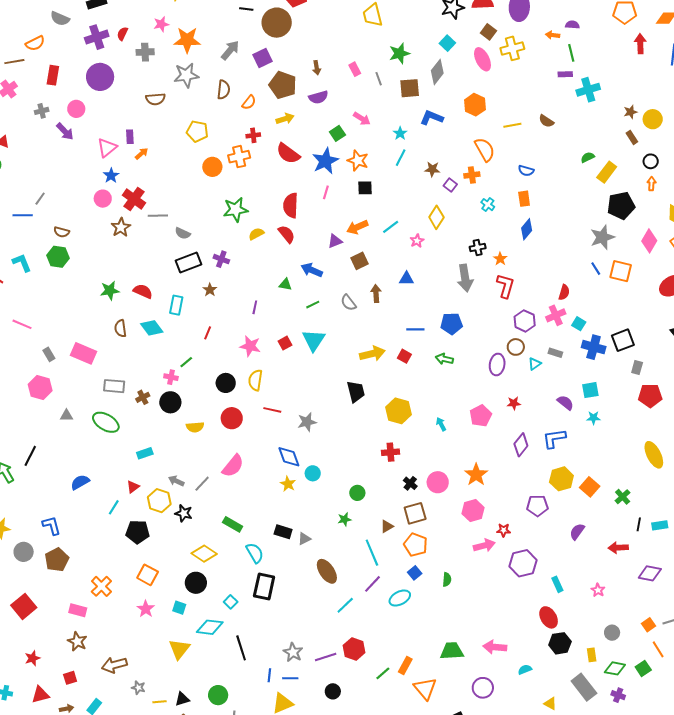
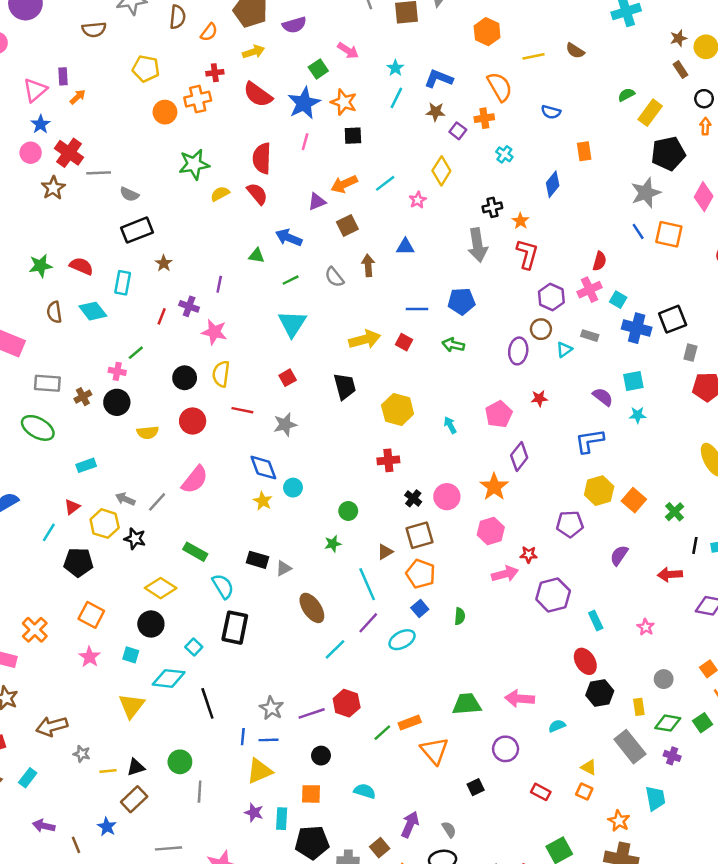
blue L-shape: (432, 118) -> (439, 79), moved
orange rectangle: (524, 199) -> (584, 151), moved
purple cross: (221, 259) -> (189, 306), moved
red square: (285, 343) -> (288, 378), moved
purple diamond: (521, 445) -> (519, 457), moved
orange rectangle: (405, 665) -> (410, 723), turned 42

